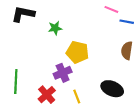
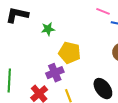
black ellipse: (112, 89) -> (103, 89), turned 30

